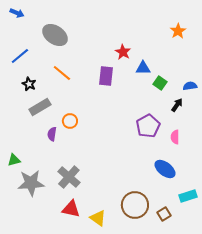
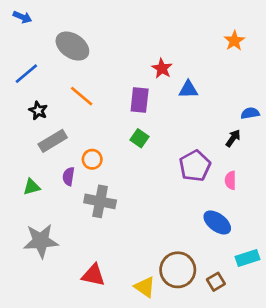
green square: (160, 83) -> (140, 138), moved
green triangle: (14, 160) -> (32, 187), moved
gray cross: (69, 177) -> (100, 201), moved, turned -30
yellow triangle: (98, 218) -> (145, 287), moved

